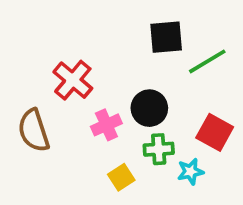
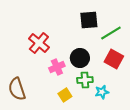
brown semicircle: (34, 131) -> (17, 89), moved
red square: (215, 132) -> (114, 59), moved

